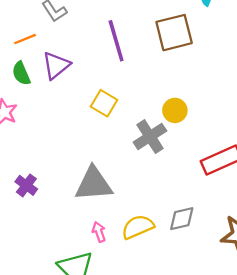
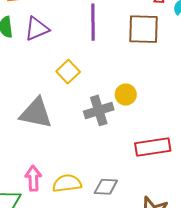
gray triangle: (94, 184) -> (36, 113), moved
pink arrow: (99, 232) -> (33, 178), size x1.4

